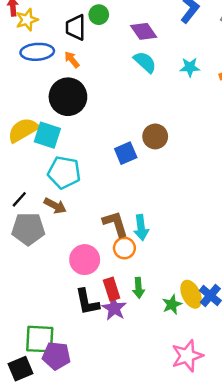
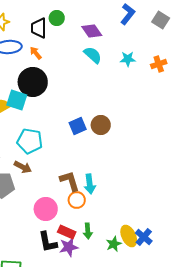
cyan square: (47, 135) -> (17, 100), moved
brown circle: (155, 136) -> (101, 125), moved
red rectangle: (112, 289) -> (67, 232), turned -48
purple star: (114, 308) -> (69, 247), turned 30

